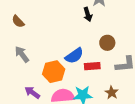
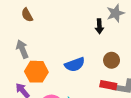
red rectangle: (92, 66) -> (108, 85), moved
orange hexagon: (54, 72) -> (36, 72), moved

